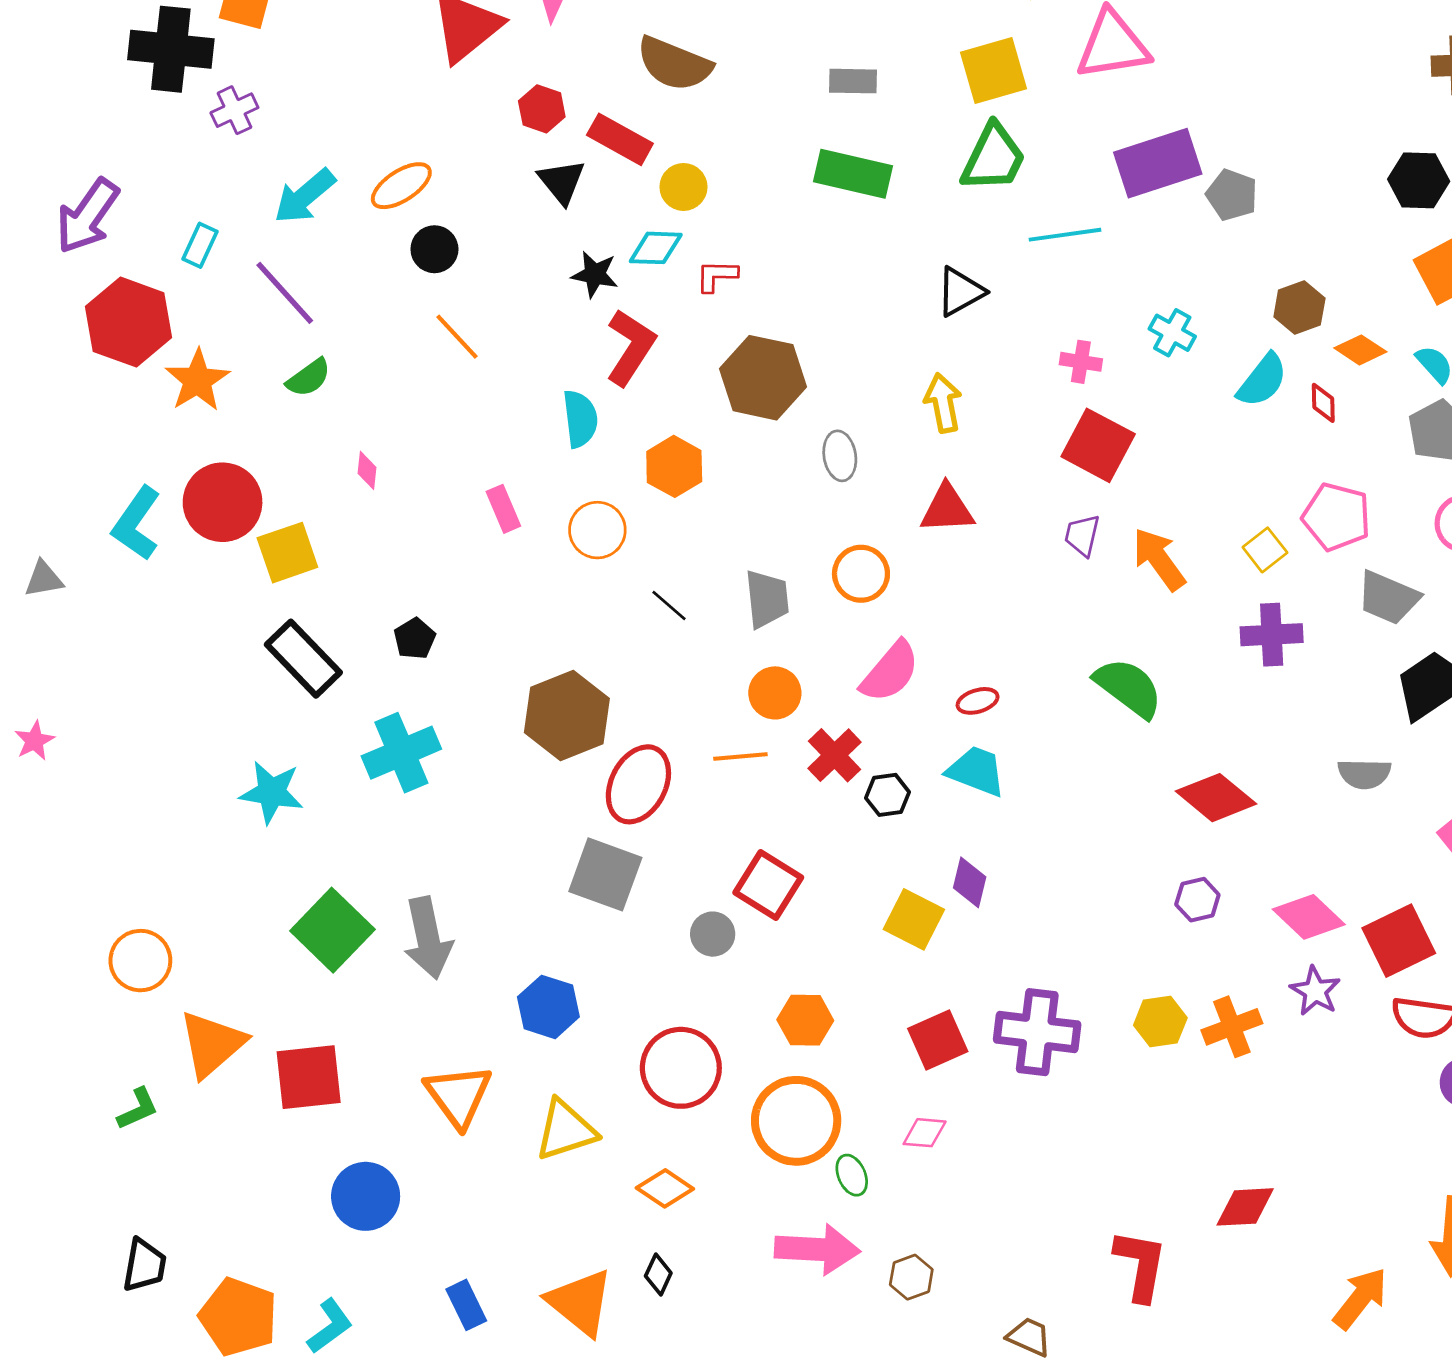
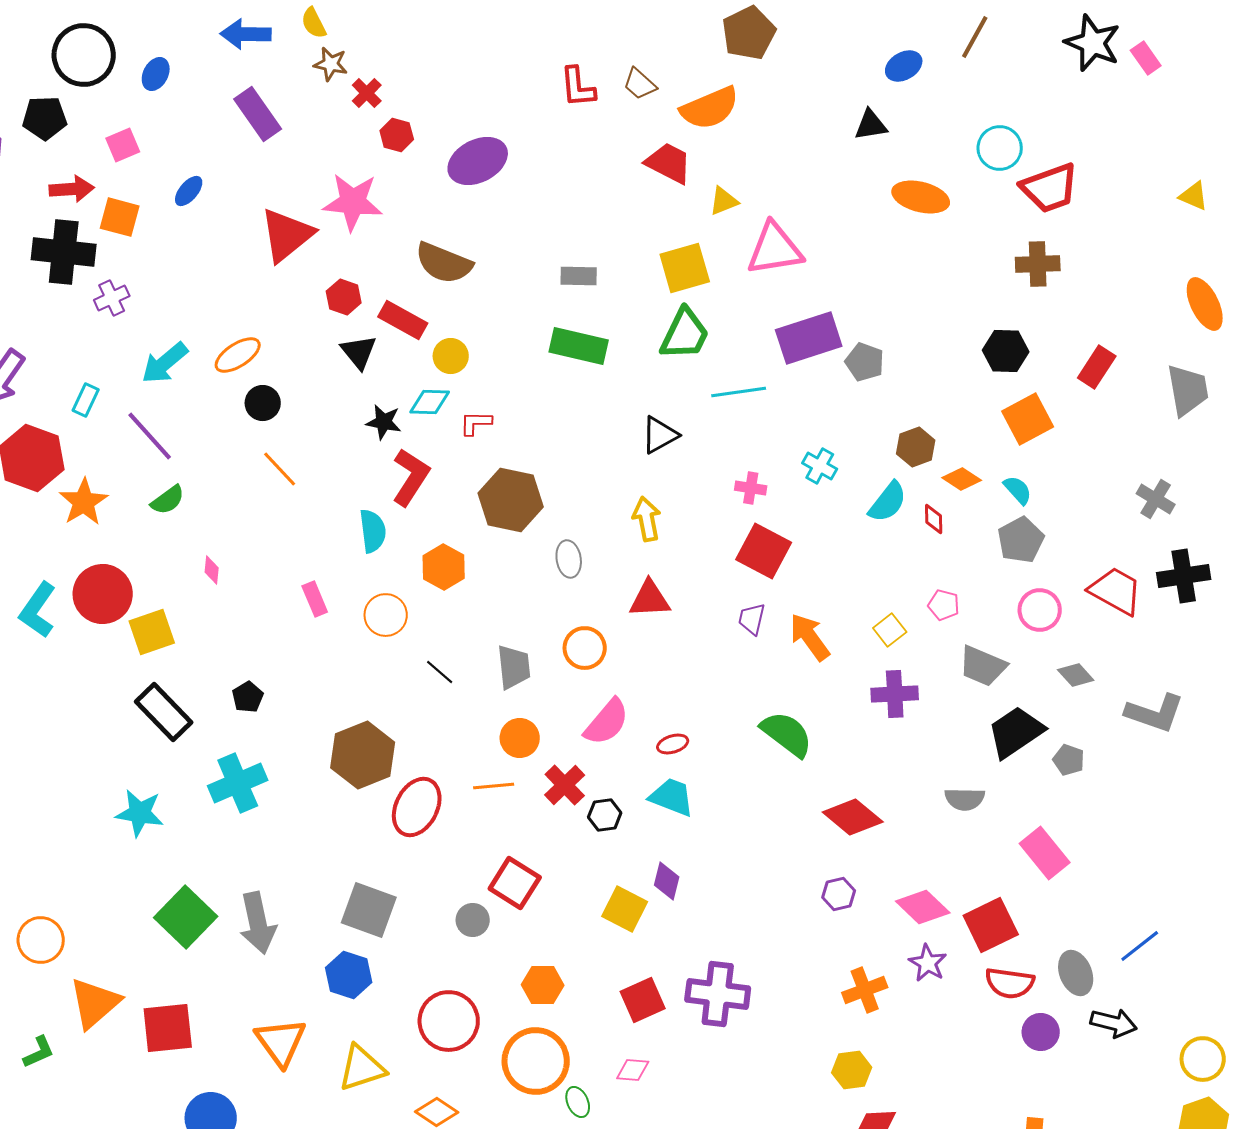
pink pentagon: (1337, 517) -> (944, 605), size x0.6
gray square: (605, 874) -> (369, 910), moved
yellow hexagon: (1160, 1021) -> (852, 1070), moved

